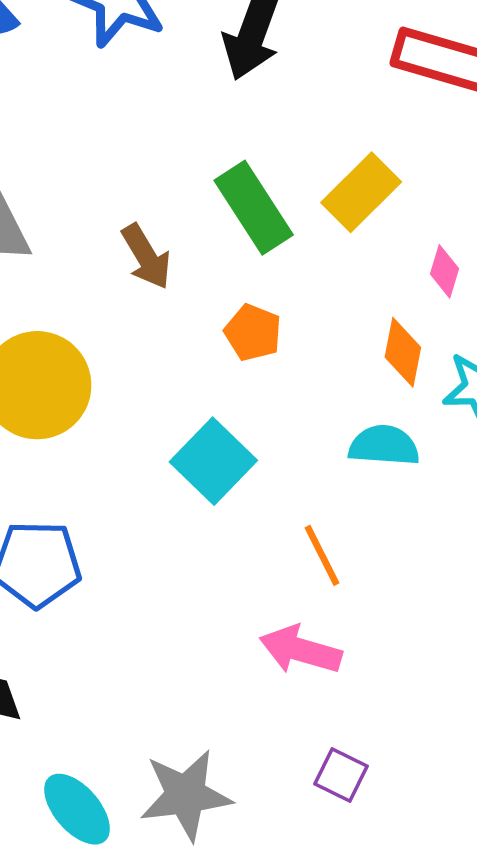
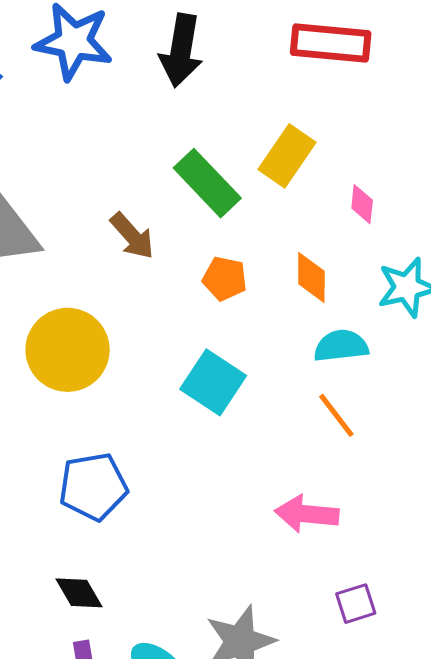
orange diamond: (403, 352) -> (311, 278), moved
orange line: (322, 555) -> (336, 415), moved
purple square: (341, 775) -> (356, 604), turned -33

